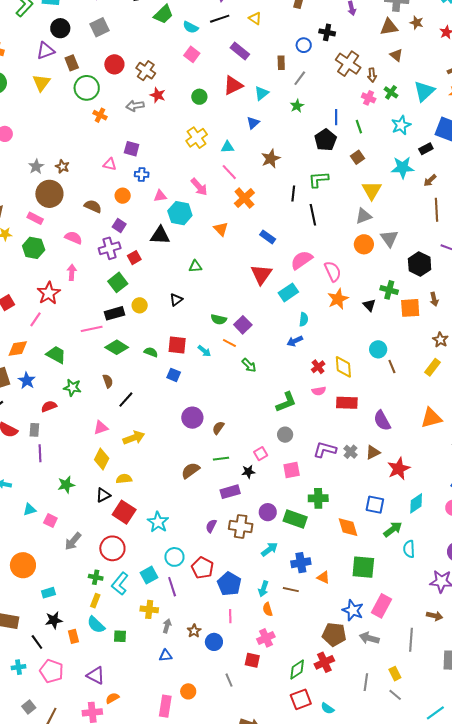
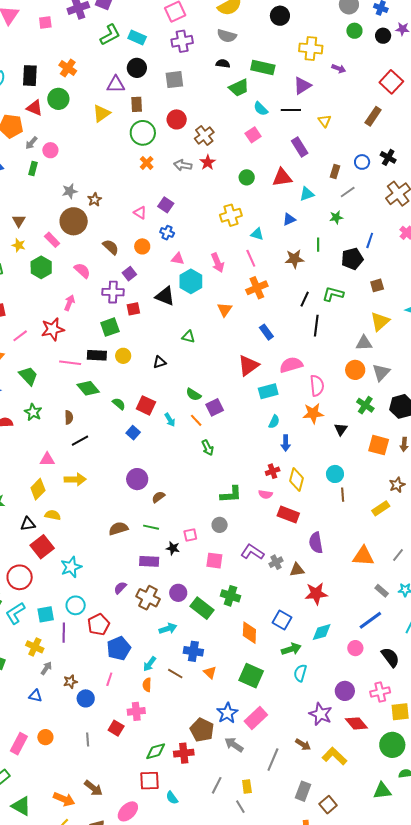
green line: (359, 127) -> (318, 245), moved
green cross: (389, 290) -> (365, 405), moved
red star: (49, 293) -> (53, 329), moved
blue arrow: (295, 341) -> (286, 443), moved, turned -84

